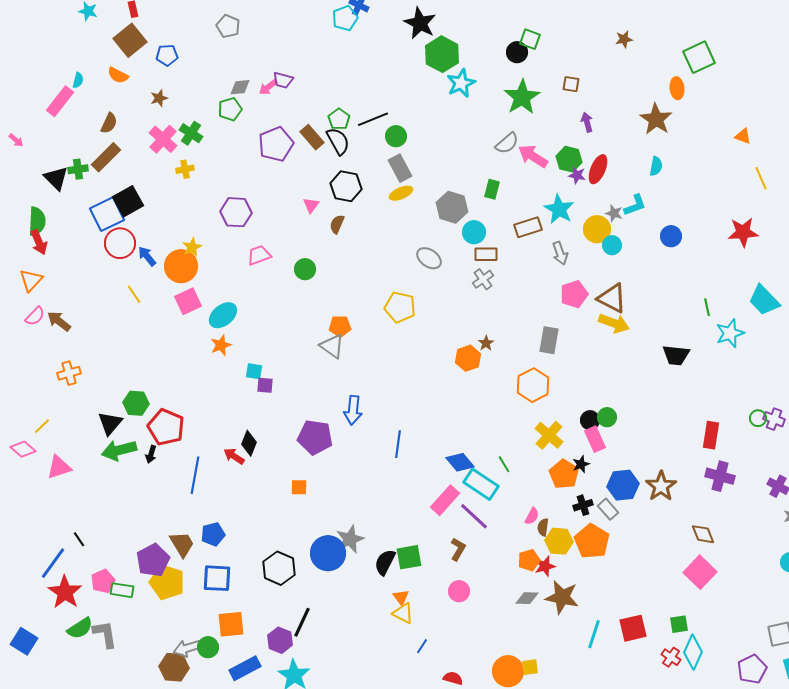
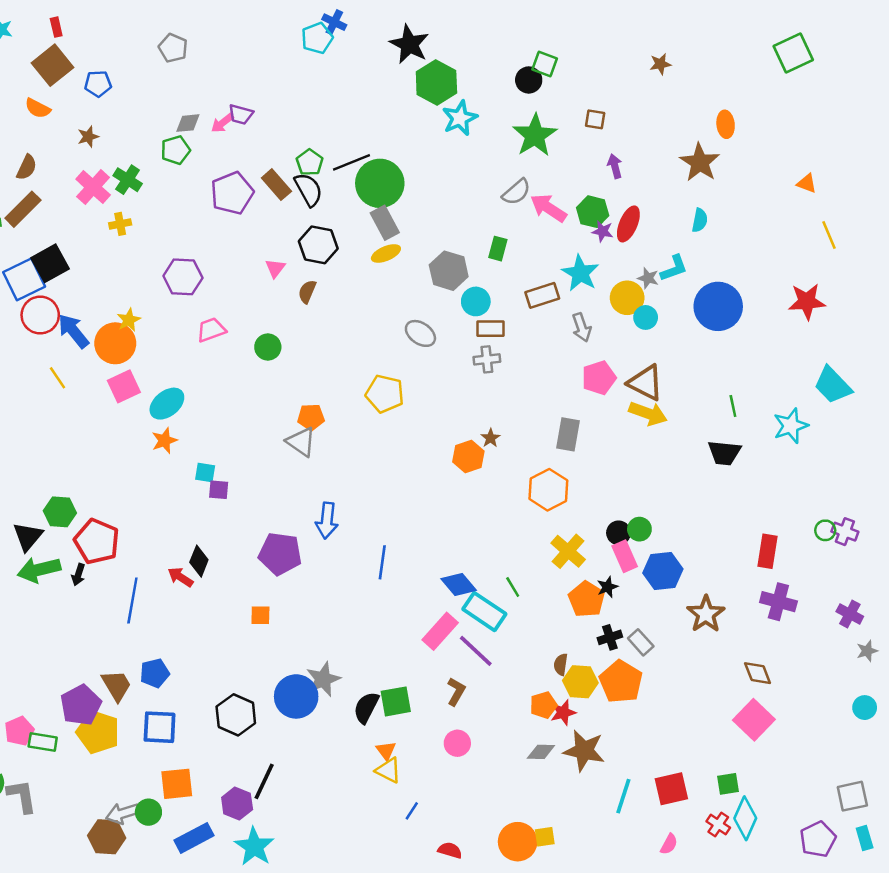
green square: (699, 57) -> (793, 53), moved
green circle: (396, 136) -> (380, 183), size x1.8
blue circle: (671, 236) -> (718, 306), size x1.8
blue arrow: (147, 256) -> (73, 331), size x1.4
gray cross: (483, 279) -> (487, 359), turned 30
green line: (707, 307) -> (733, 406), moved
blue hexagon: (623, 485) -> (663, 571), moved
pink semicircle: (532, 516) -> (669, 844), moved

